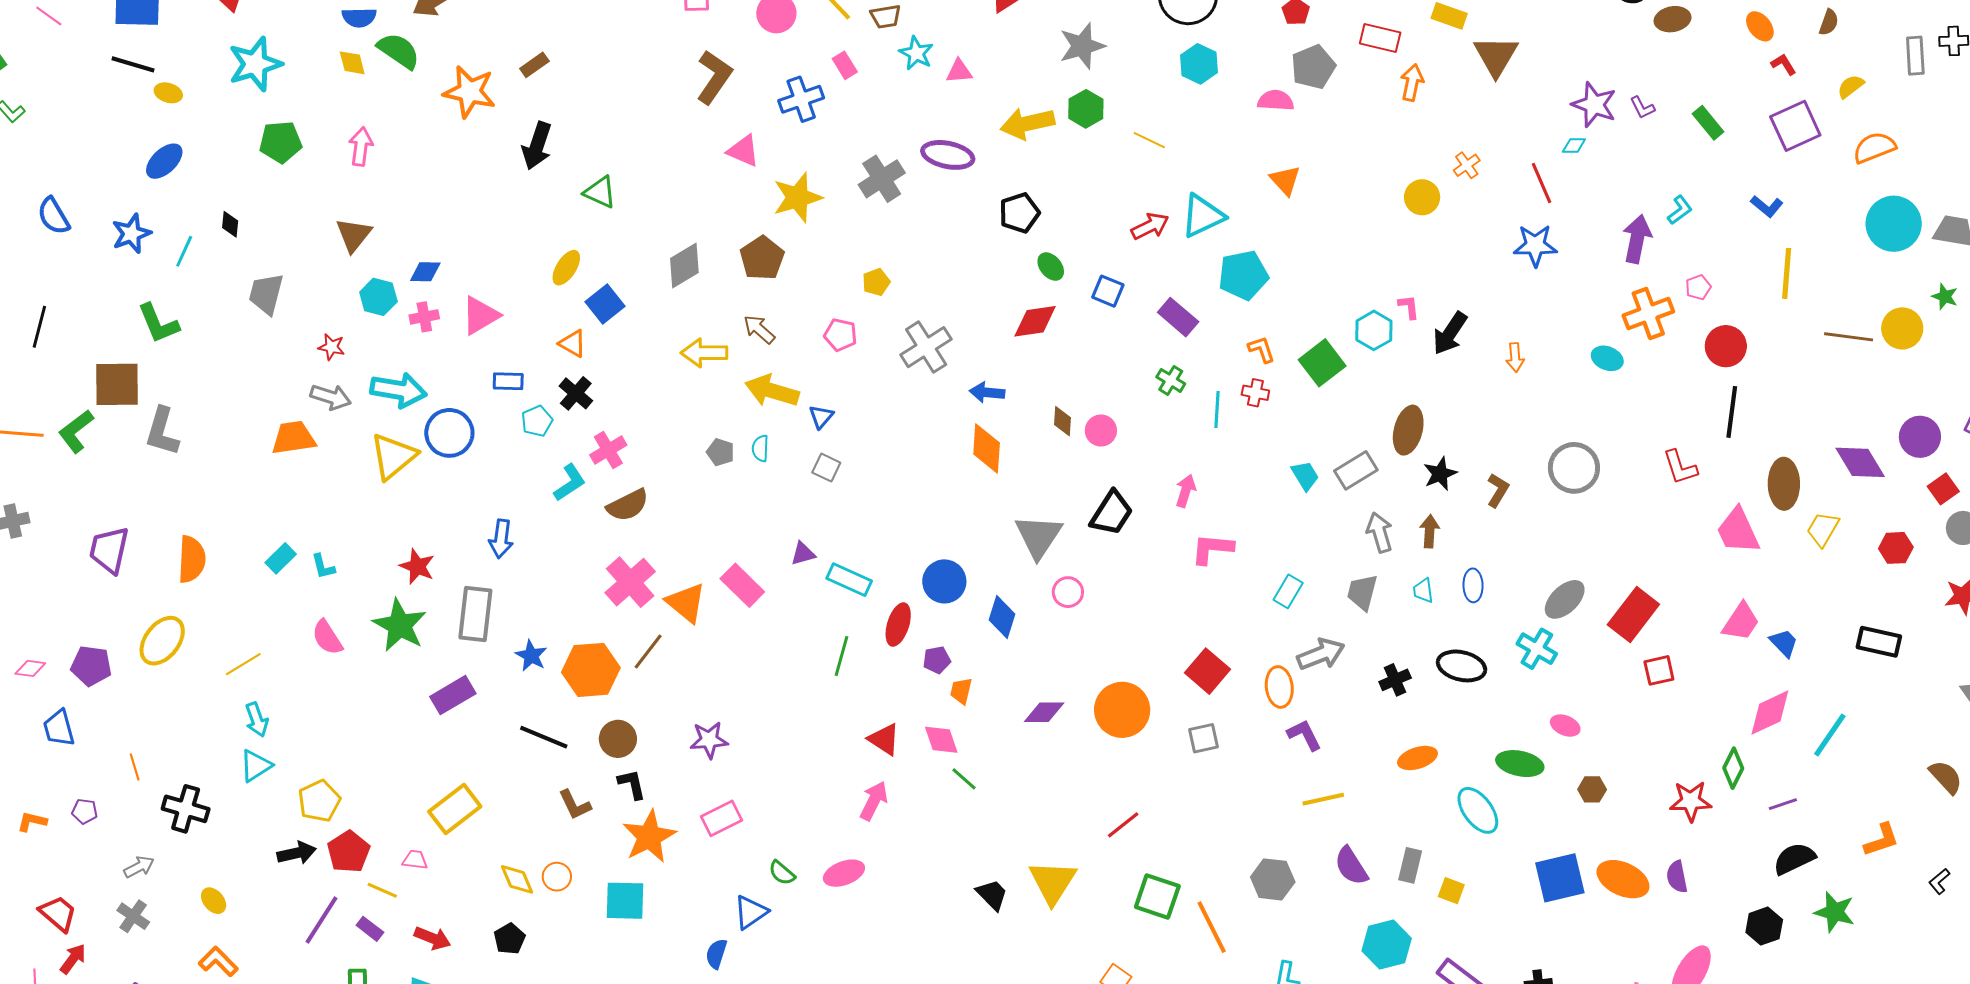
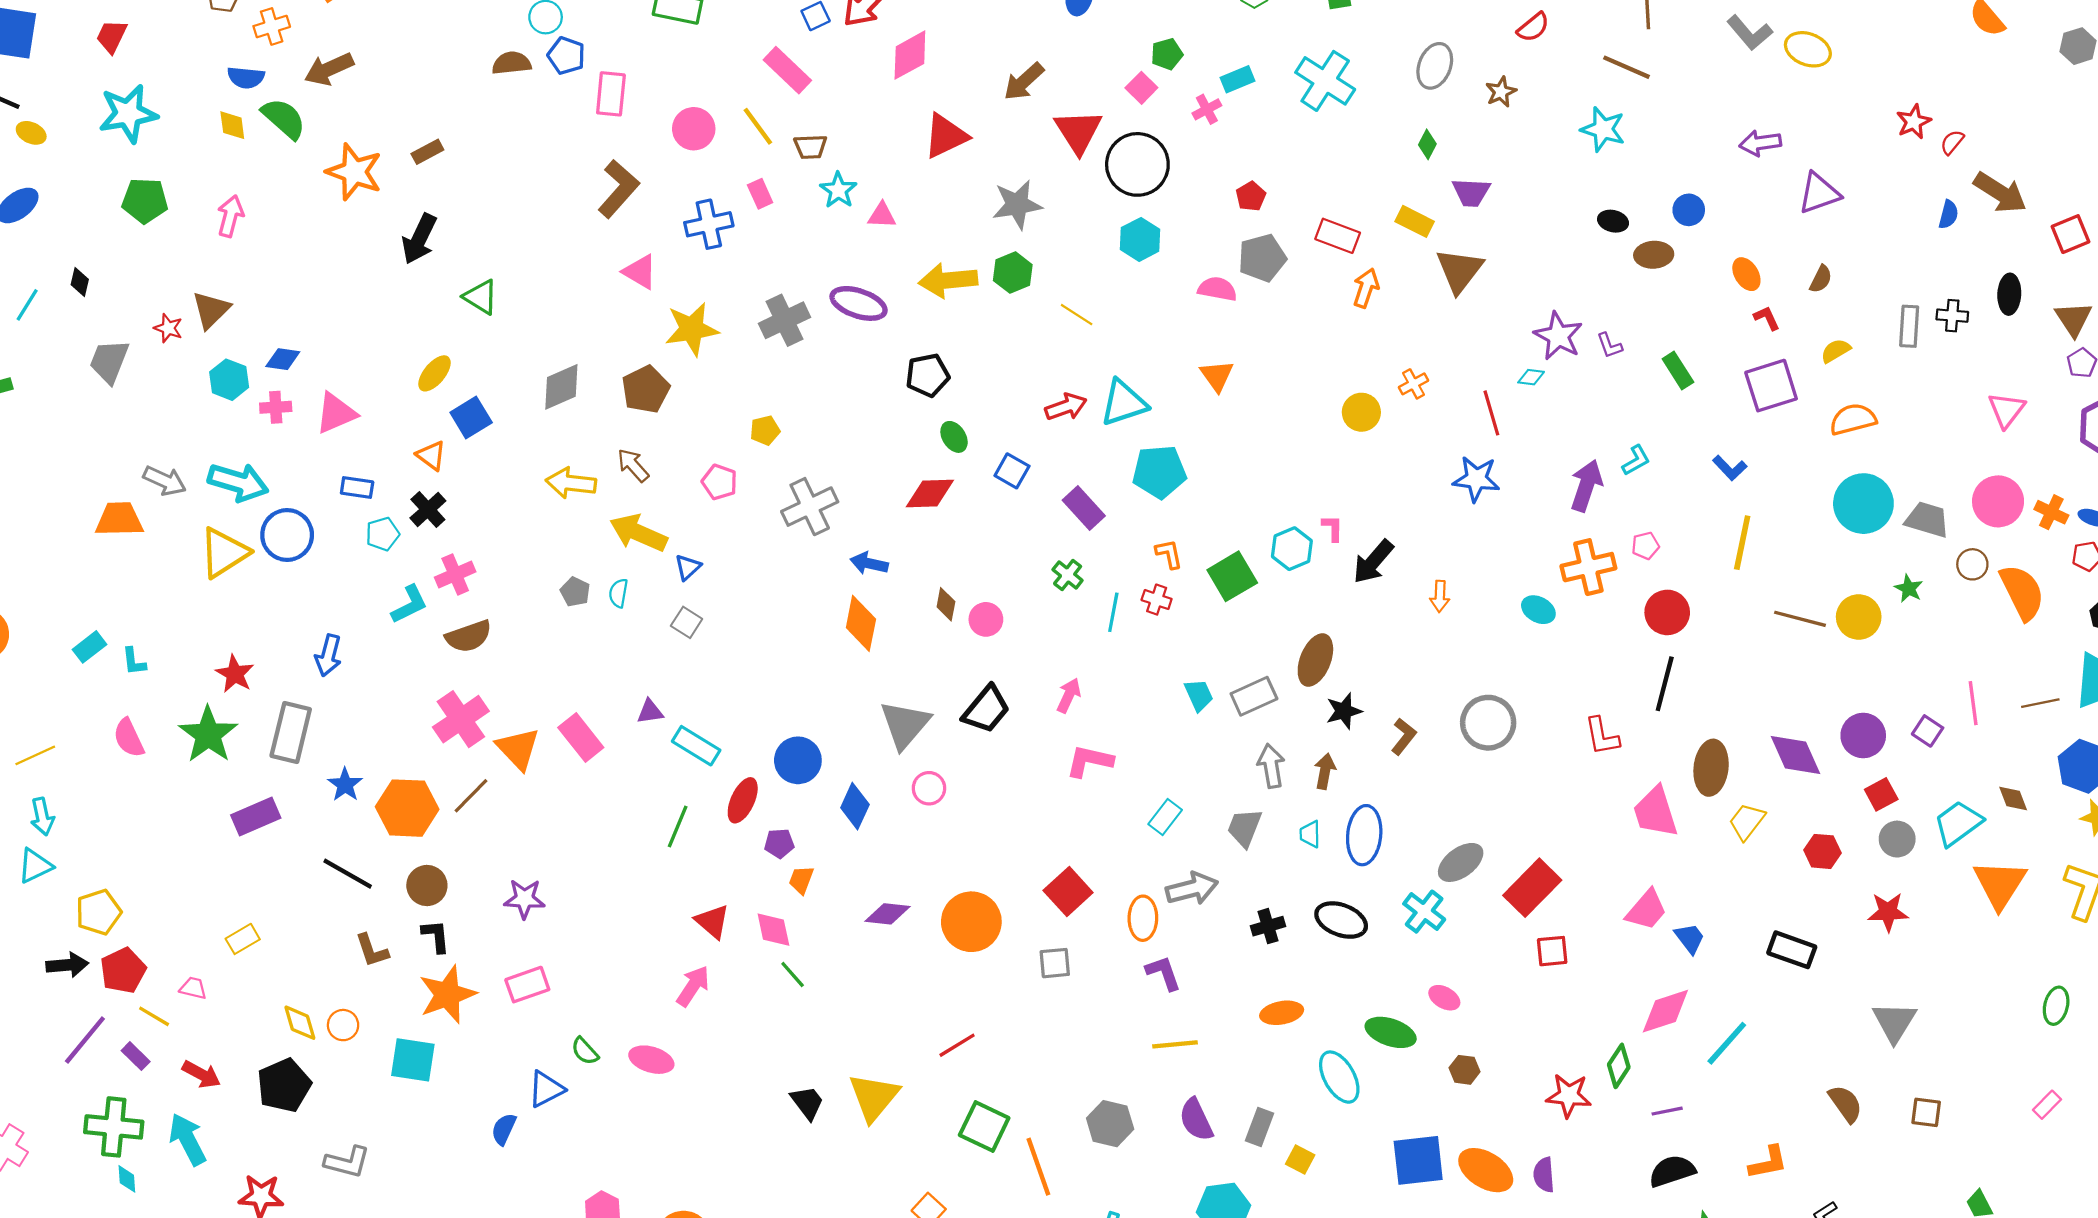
red star: (332, 347) -> (168, 328), moved
blue ellipse: (1473, 585) -> (1364, 835), size x1.6
yellow rectangle: (455, 809) -> (243, 939), size x0.6
pink ellipse: (844, 873) -> (651, 1060), turned 30
black pentagon: (510, 939) -> (284, 1085), size x1.6

